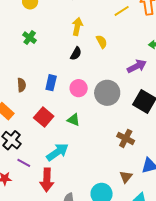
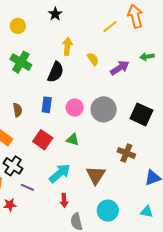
green cross: (30, 38) -> (21, 62), size x1.5
black semicircle: (76, 54) -> (56, 72), moved, size x1.5
purple arrow: (137, 66) -> (120, 68), moved
brown triangle: (126, 177) -> (96, 175), moved, size x1.5
red arrow: (47, 180) -> (64, 200), moved, size x0.6

